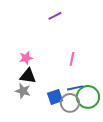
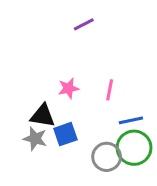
pink star: (26, 58) -> (69, 88), moved
blue line: (75, 88) -> (131, 120), moved
blue square: (55, 97) -> (65, 134), moved

